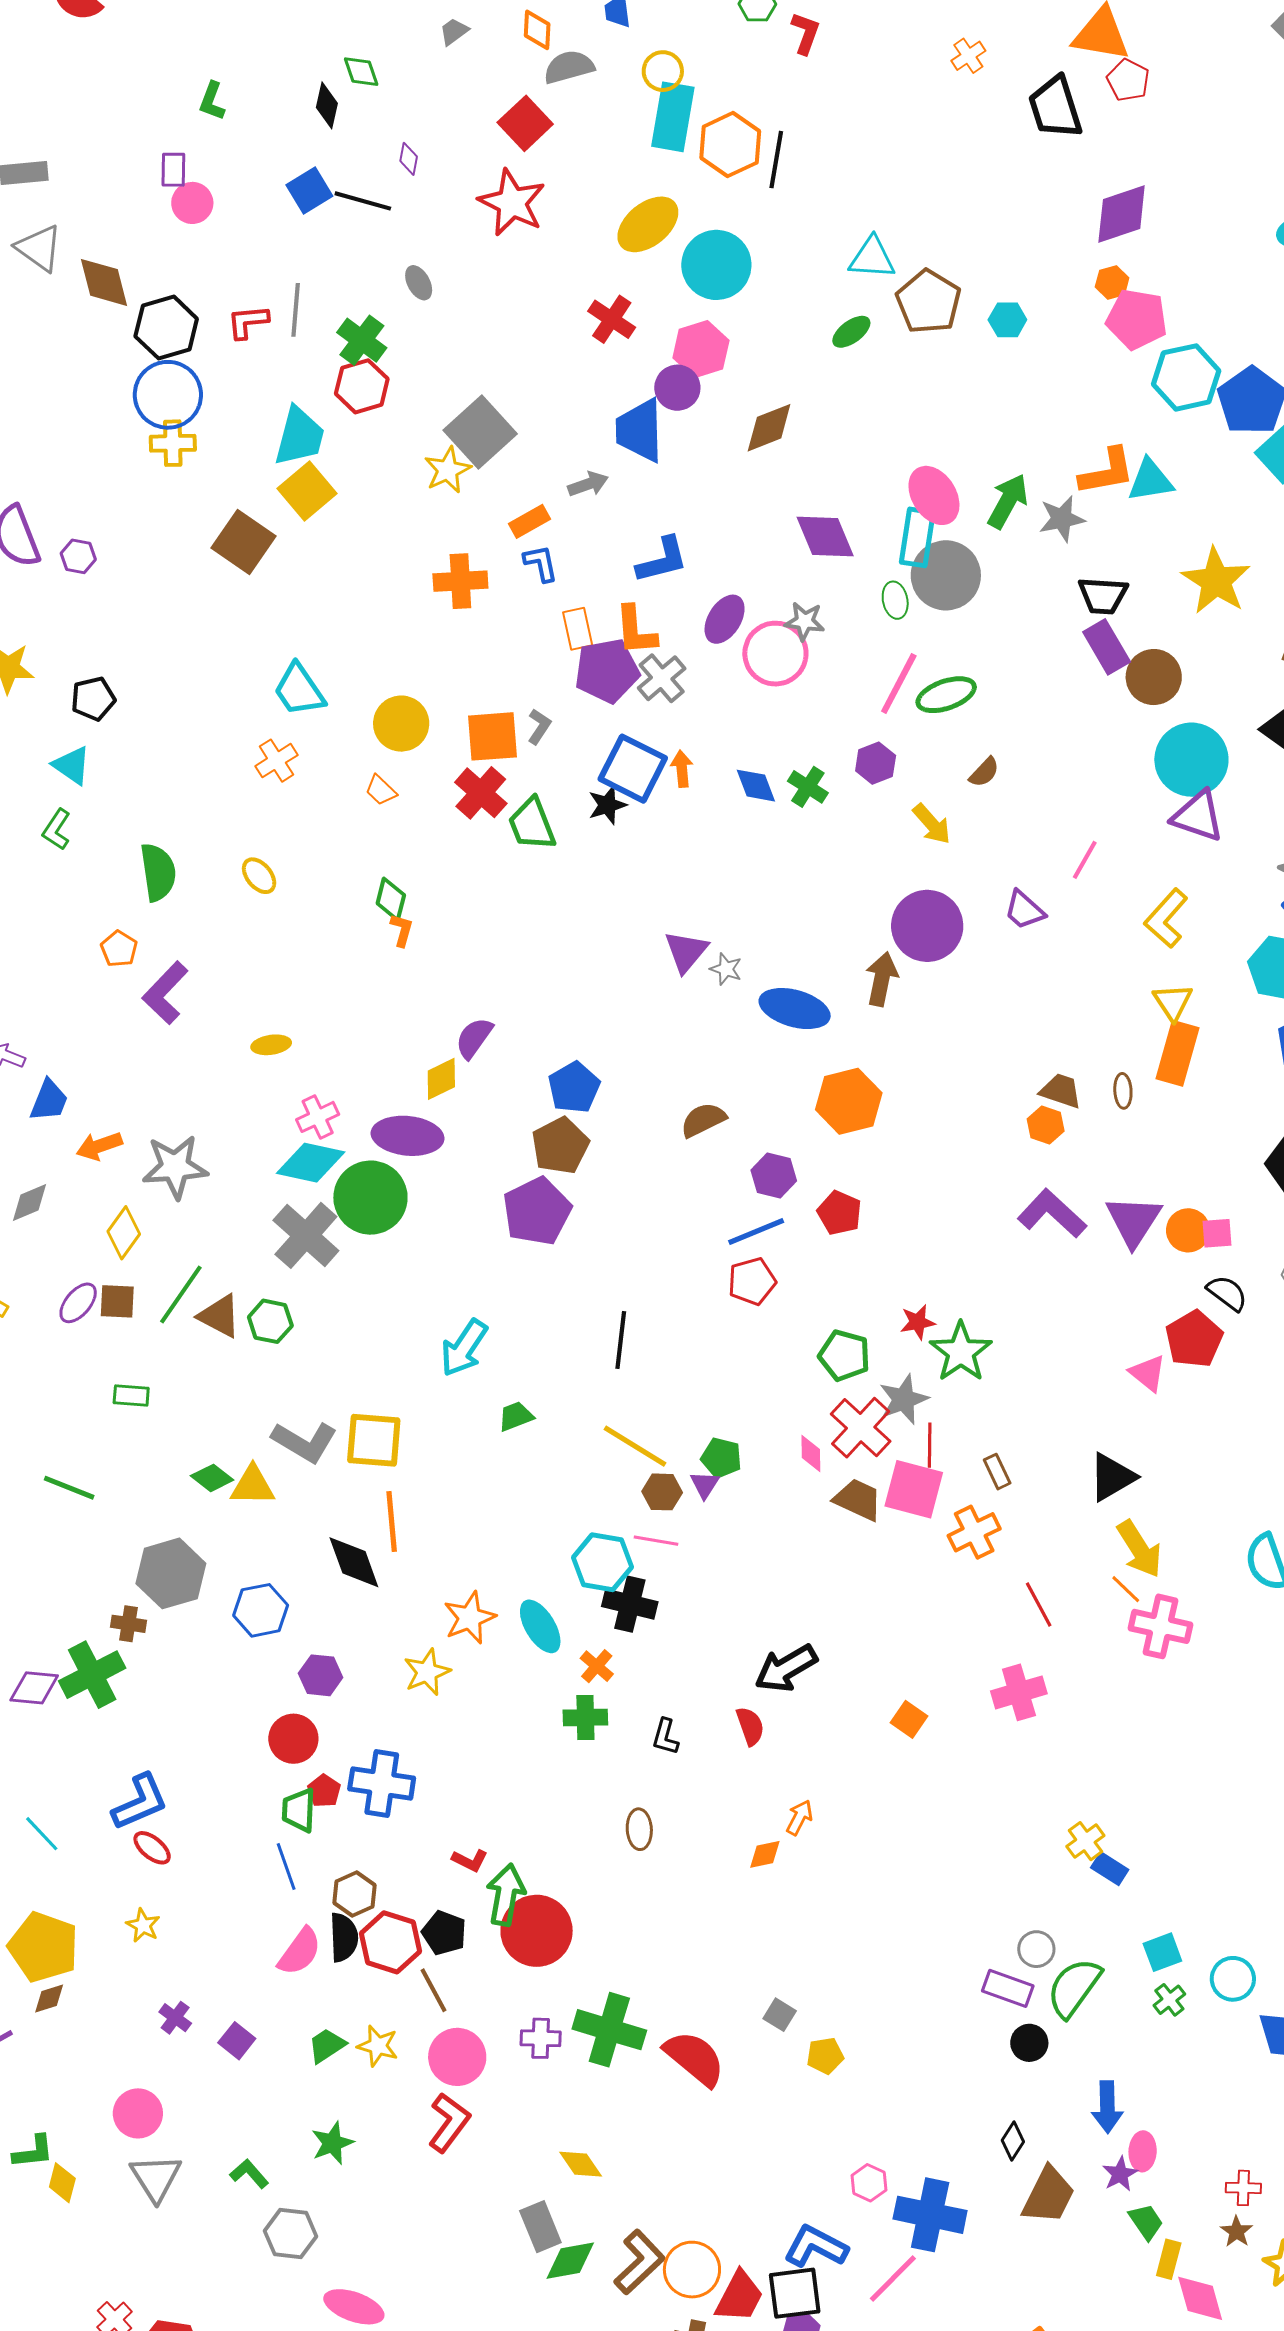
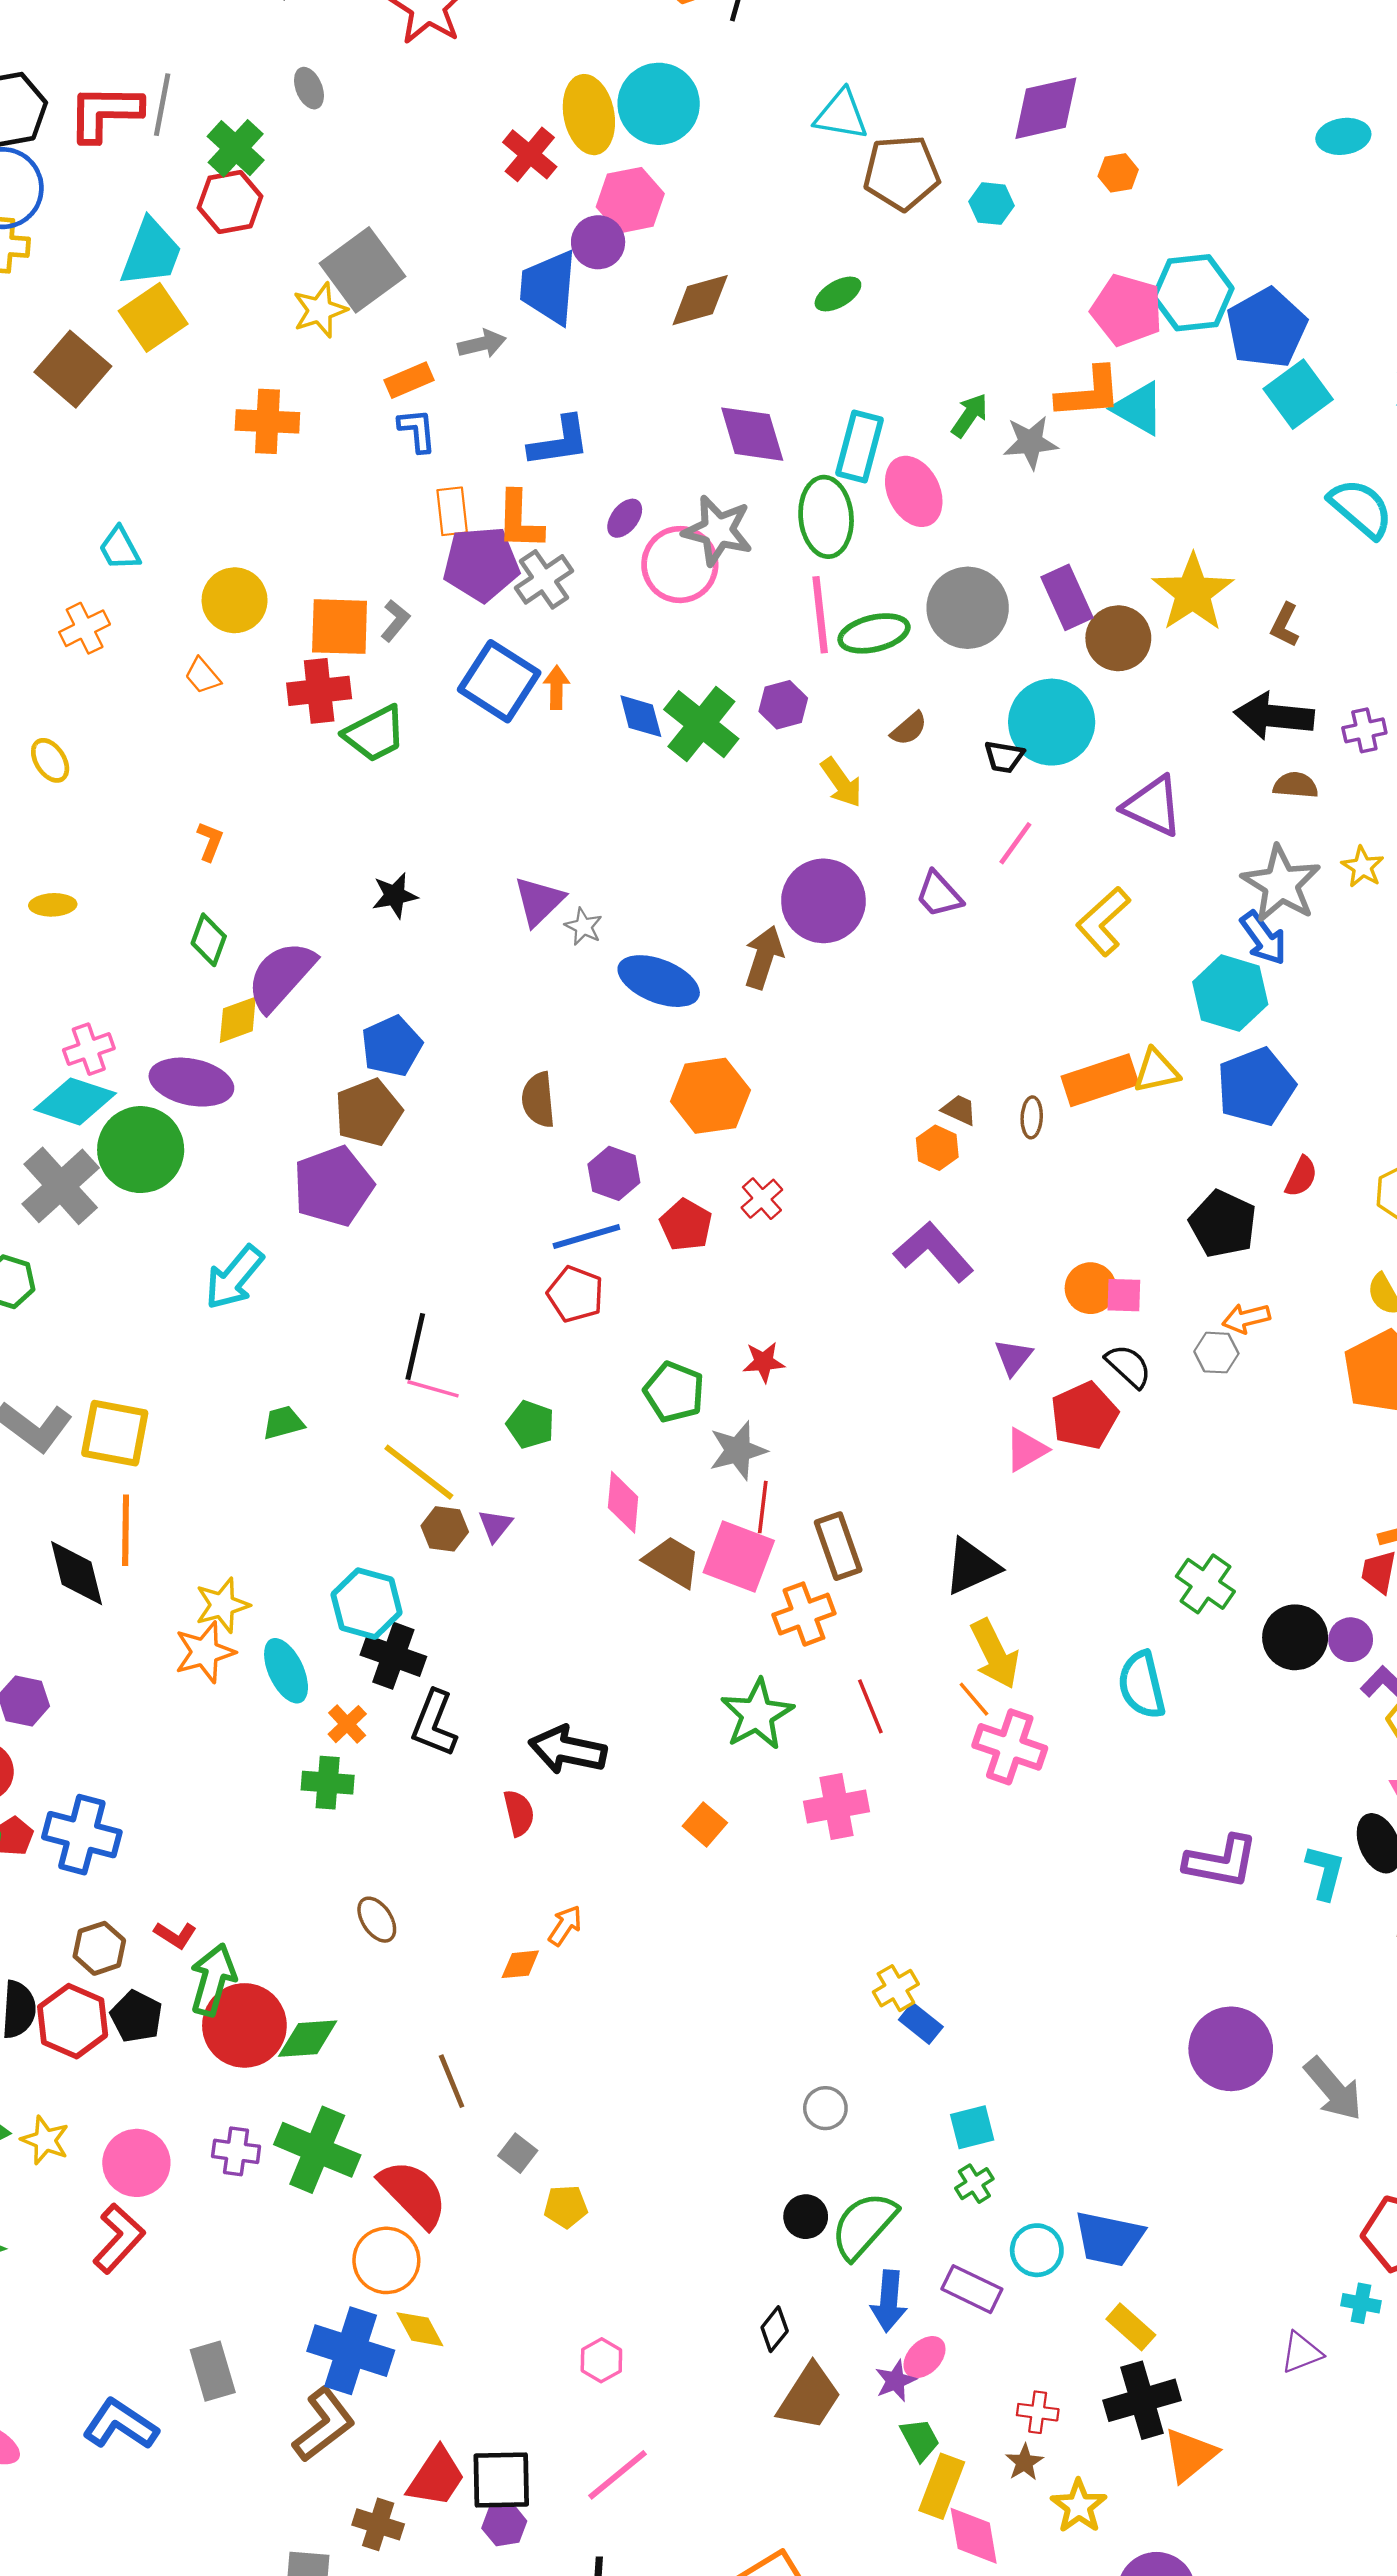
purple diamond: (1122, 214) -> (1046, 108), moved
yellow ellipse: (648, 224) -> (589, 115), moved, turned -68
brown pentagon: (928, 302) -> (902, 173), turned 30
pink pentagon: (1137, 319) -> (1127, 310), moved
red L-shape: (248, 322) -> (105, 113), size x1.5
green ellipse: (851, 332) -> (838, 294), moved
cyan triangle: (1150, 480) -> (1139, 408), turned 33
pink ellipse: (934, 495) -> (914, 491), moved
green arrow: (1008, 501) -> (970, 415), size x0.7
gray circle: (946, 575) -> (968, 608), moved
orange cross: (460, 581) -> (267, 421), moved
yellow star: (1216, 581) -> (1193, 593), moved
black trapezoid: (1103, 596) -> (1004, 757), moved, size x0.7
green ellipse: (895, 600) -> (826, 517), size x1.8
purple ellipse: (725, 619) -> (625, 518), size x0.7
gray star: (805, 621) -> (718, 531), size x1.5
pink line: (899, 684) -> (820, 615), turned -40
cyan trapezoid: (299, 690) -> (120, 548), size x0.7
cyan circle: (1191, 760) -> (1052, 722), moved
green cross: (808, 787) -> (701, 724), size x1.6
red cross: (481, 793) -> (319, 691), turned 36
black star: (607, 805) -> (395, 895), moved
green trapezoid: (532, 824) -> (375, 734), turned -102
green diamond: (391, 899) -> (209, 940), moved
yellow triangle: (1173, 1002) -> (1156, 1071), moved, turned 45
purple semicircle: (474, 1038) -> (281, 976), size x1.5
yellow ellipse: (271, 1045) -> (53, 905), moved
orange rectangle: (1177, 1053) -> (1100, 1080), turned 50
brown trapezoid: (1061, 1091) -> (959, 1110), size x0.7
brown semicircle: (703, 1120) -> (538, 1100), turned -75
purple triangle: (1134, 1221) -> (1013, 1357), moved, size x0.6
red pentagon: (752, 1281) -> (575, 1294), turned 30
cyan arrow: (464, 1348) -> (234, 1277), moved
green star: (961, 1352) -> (757, 1714), moved
pink triangle: (1148, 1373) -> (1026, 1450), turned 45
red cross: (861, 1428) -> (762, 1199), moved, size x0.6
pink diamond: (811, 1453) -> (623, 1502), size x1.4
green pentagon: (721, 1458) -> (530, 1425), moved
brown rectangle: (997, 1472) -> (838, 1546), size x1.6
pink line: (656, 1541) -> (433, 1389), moved
black arrow: (786, 1668) -> (568, 1750), turned 36
yellow star: (427, 1672) -> (222, 1605), moved
black L-shape: (665, 1737) -> (434, 1723), moved, size x1.5
brown ellipse: (639, 1829) -> (377, 1920), turned -36
brown hexagon: (355, 1894) -> (99, 1948), moved
cyan circle: (1233, 1979) -> (1037, 2250), moved
purple rectangle: (1008, 1988) -> (972, 2289), moved
green semicircle: (1074, 1988) -> (864, 2225), moved
brown line: (433, 1990) -> (452, 2081), moved
pink ellipse: (1143, 2151) -> (924, 2357), turned 36
yellow diamond: (581, 2164) -> (420, 2329), moved
blue cross: (930, 2215) -> (351, 2351), moved
blue L-shape: (816, 2246) -> (120, 2424), moved
yellow rectangle: (1169, 2259) -> (942, 2486), size x1.4
green diamond: (570, 2261) -> (308, 2039), moved
orange circle: (692, 2270) -> (386, 2260), moved

